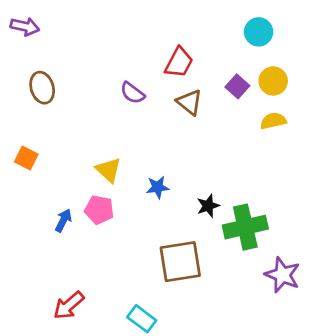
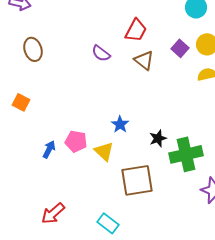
yellow triangle: (109, 170) -> (104, 151), moved
blue star: (158, 187) -> (120, 124), turned -30

